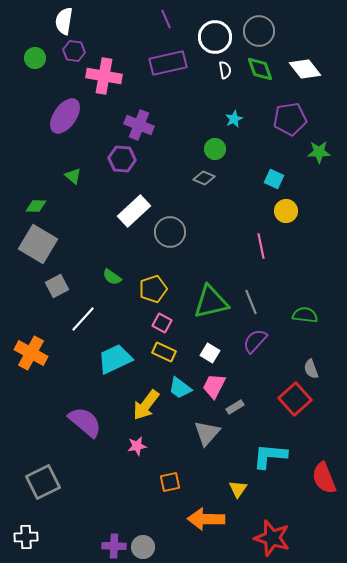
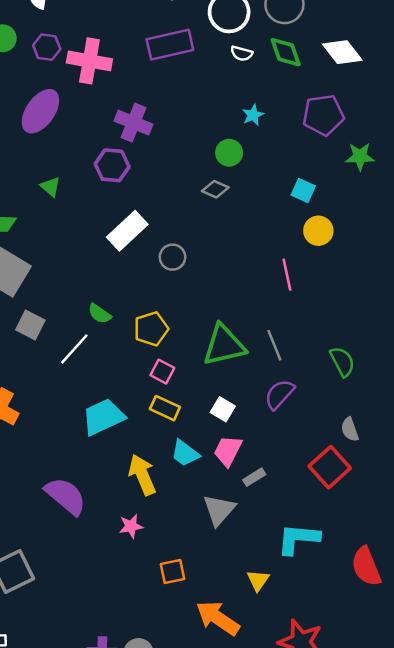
purple hexagon: (74, 51) -> (47, 47), moved
white semicircle: (225, 70) -> (242, 53), turned 114
gray circle: (170, 232) -> (172, 257), size x0.7
gray square: (57, 286) -> (30, 325), turned -35
green semicircle: (305, 315) -> (342, 362), turned 55
white line: (83, 319) -> (74, 349), moved
yellow arrow: (146, 405) -> (142, 475), turned 120
orange arrow: (206, 519) -> (218, 618), turned 33

